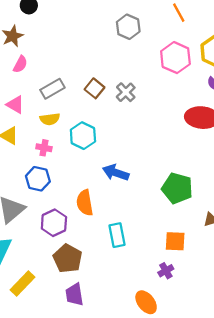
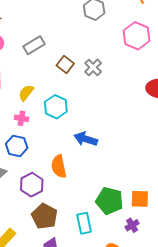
gray rectangle: (52, 89) -> (34, 45), moved
yellow semicircle: (50, 119) -> (26, 93), turned 138
green pentagon: (177, 188) -> (109, 201), moved
cyan rectangle: (117, 235) -> (84, 223), moved

